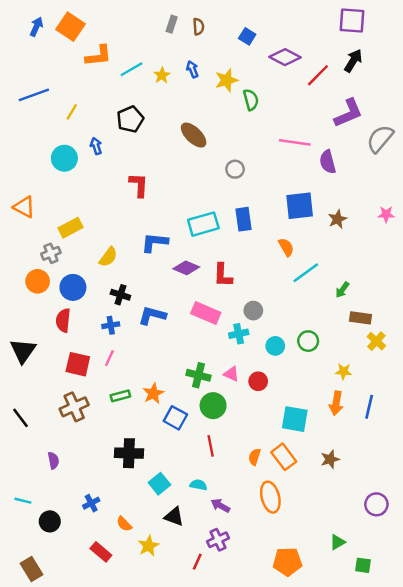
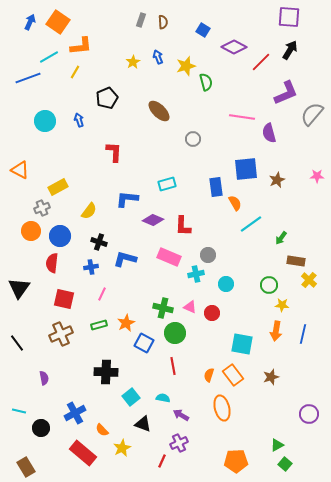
cyan line: (131, 69) -> (49, 57), moved
yellow line: (72, 112) -> (75, 72), moved
cyan circle: (64, 158) -> (45, 121), moved
blue rectangle: (244, 219) -> (216, 187), moved
cyan rectangle: (203, 224) -> (167, 184), size x0.7
green circle: (308, 341) -> (269, 285), moved
pink line: (109, 358) -> (102, 294), moved
blue cross: (91, 503) -> (75, 413), size x1.5
red rectangle: (101, 552) -> (83, 453), size x1.5
green square: (363, 565) -> (285, 464), moved, turned 32

